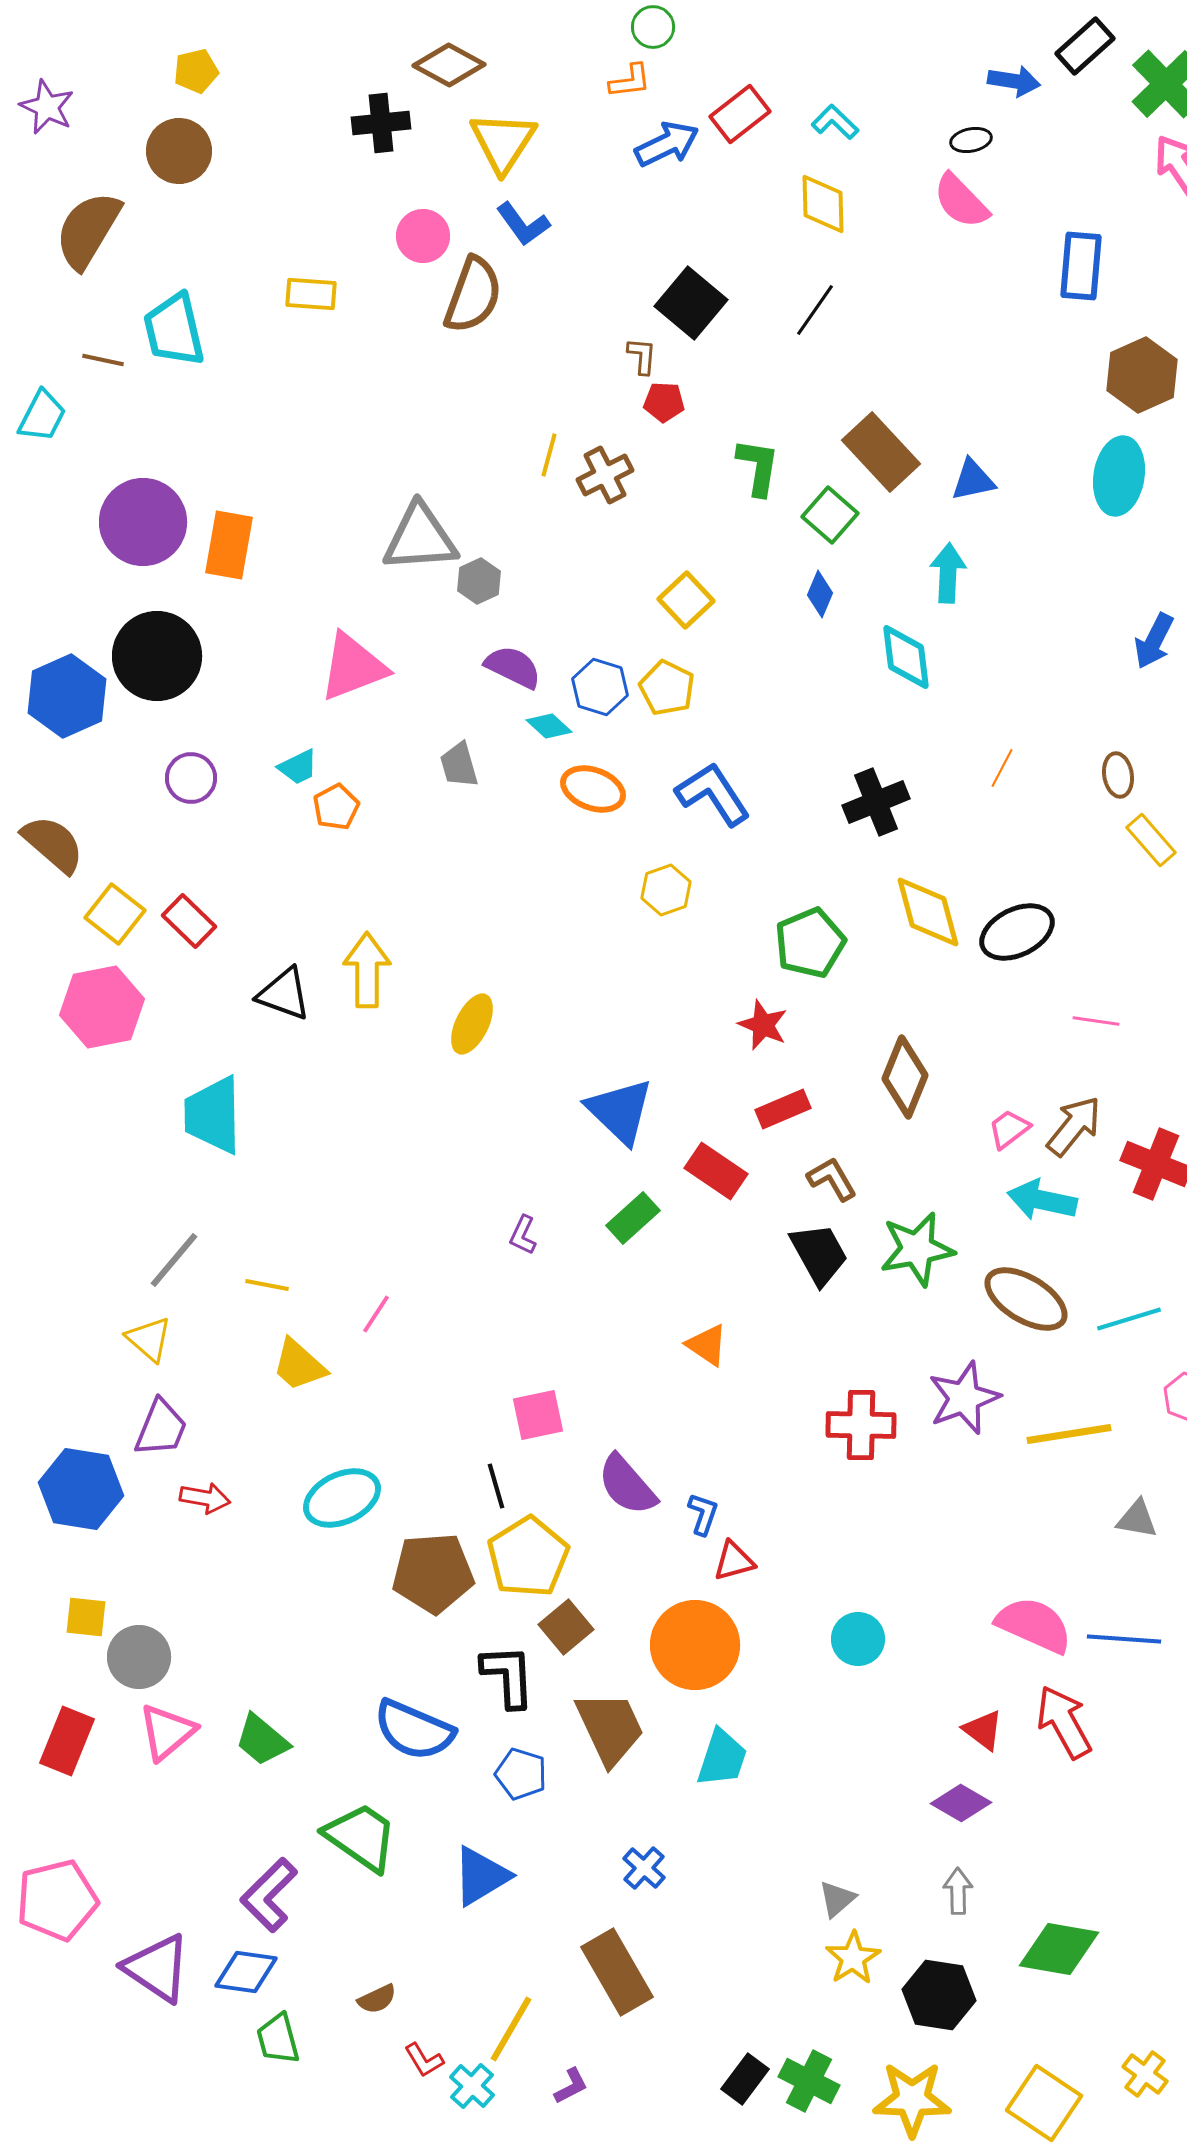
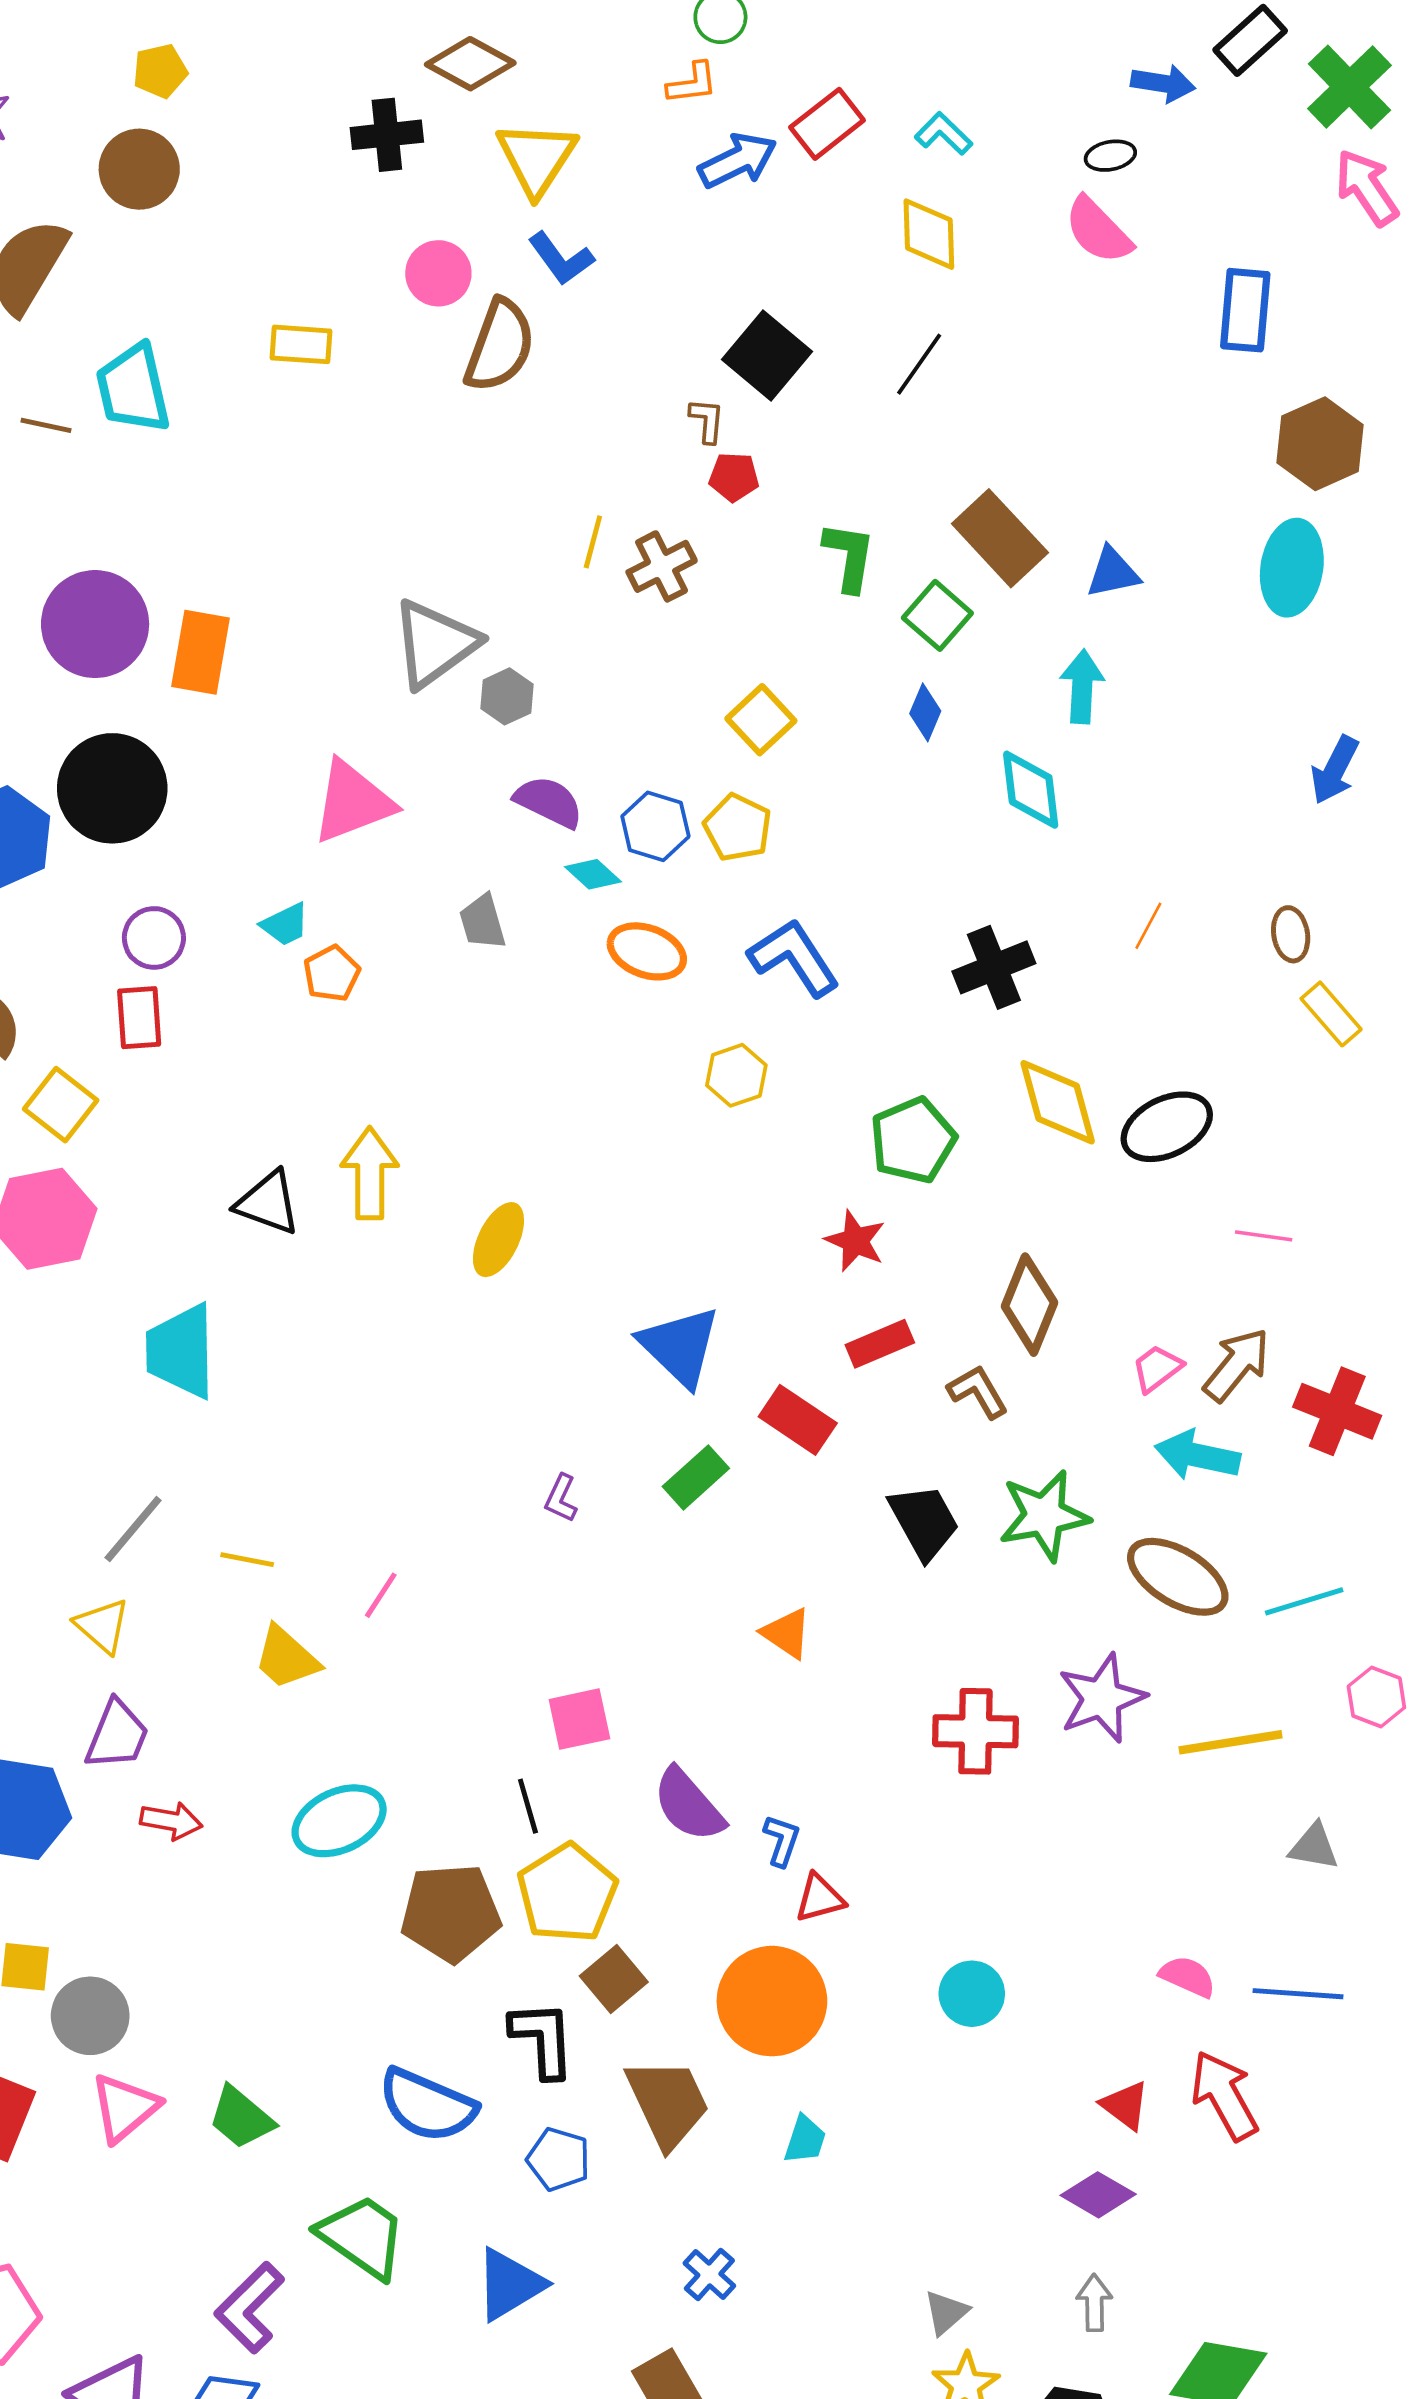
gray triangle: (420, 538) -> (435, 644), turned -32
red rectangle: (189, 921) -> (139, 1018), moved, turned 42
brown L-shape: (832, 1179) -> (978, 1392), moved
pink semicircle: (1034, 1625) -> (1188, 1977), size x0.6
cyan trapezoid: (722, 1758) -> (805, 2140), size x0.7

